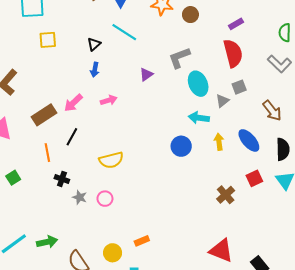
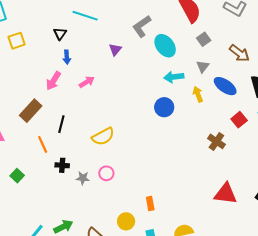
gray triangle: (222, 101) -> (203, 67), moved
pink arrow: (73, 103) -> (53, 81), moved
orange rectangle: (142, 241) -> (150, 203), turned -64

